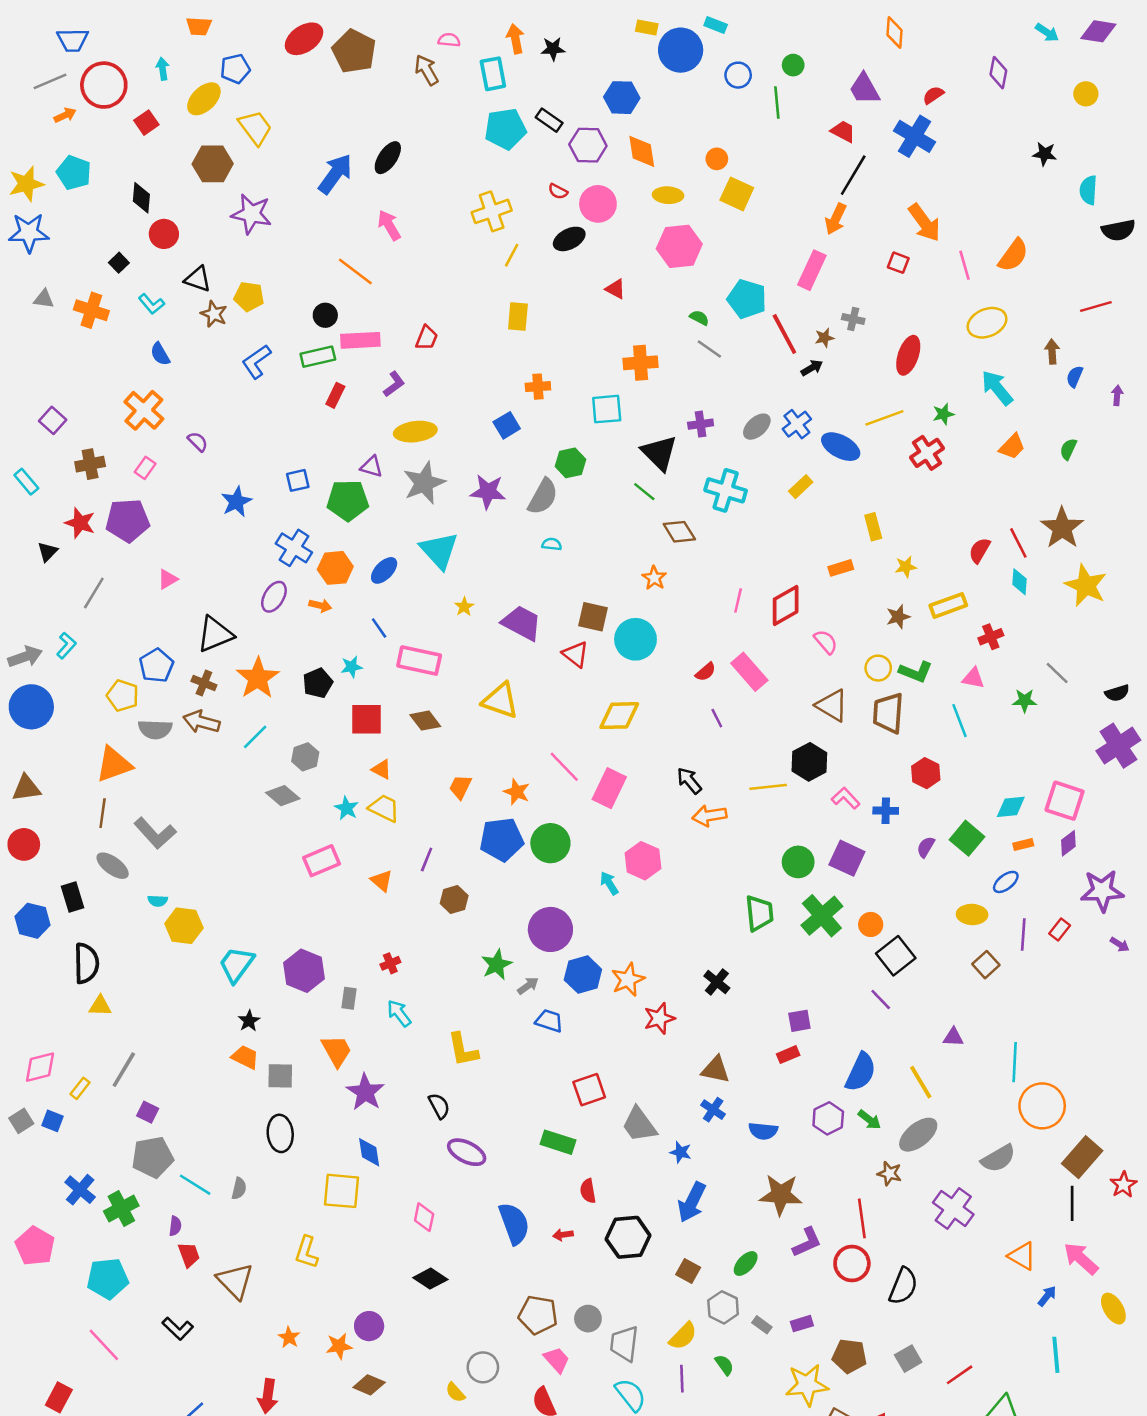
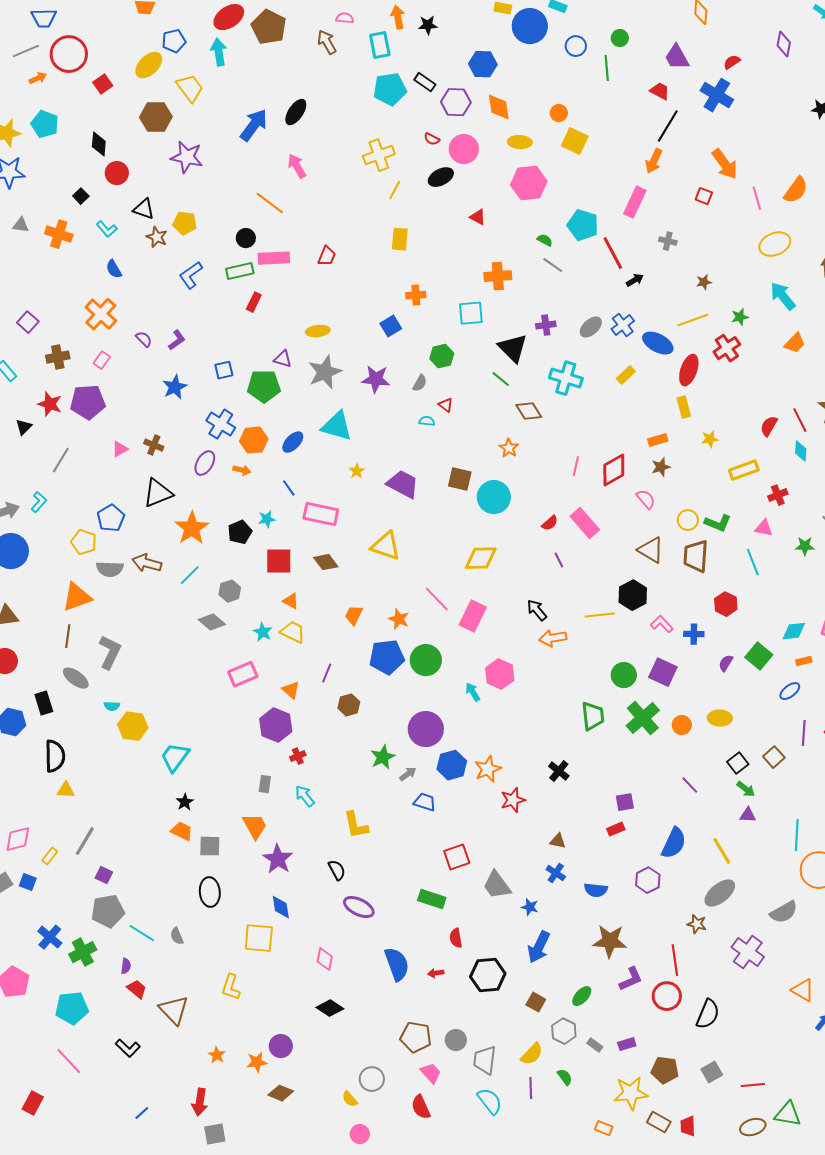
cyan arrow: (163, 69) -> (219, 52), moved, size x1.5
brown star: (824, 338) -> (704, 282), moved
red ellipse: (908, 355) -> (689, 370), moved
purple L-shape: (394, 384) -> (177, 340), moved
yellow ellipse: (415, 432) -> (318, 331), size x0.7
gray semicircle: (543, 497) -> (420, 383), size x0.6
cyan triangle: (439, 550) -> (337, 426), turned -32
brown star: (898, 617) -> (661, 467), moved
red triangle: (575, 654) -> (446, 405), moved, size x0.7
brown cross: (204, 683) -> (154, 445), moved
gray L-shape: (155, 833) -> (110, 652), turned -112
yellow ellipse: (972, 914) -> (720, 718), moved
black square: (896, 956) -> (738, 763), moved, size x0.7
purple hexagon: (304, 971) -> (276, 725), moved
brown triangle: (716, 1070) -> (558, 841), size x0.7
green arrow: (869, 1120) -> (746, 789), moved
gray semicircle: (239, 1188) -> (177, 936), turned 144
red trapezoid: (189, 1255) -> (137, 989), turned -30
red line: (960, 1375) -> (753, 1085), turned 30

